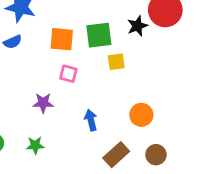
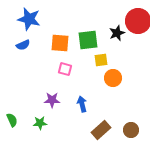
purple star: (43, 103) -> (52, 100), moved
orange circle: (141, 115) -> (113, 78), moved

